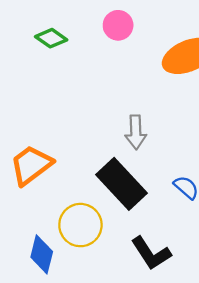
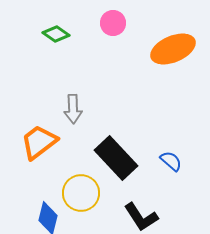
gray arrow: (136, 132) -> (73, 109), moved

